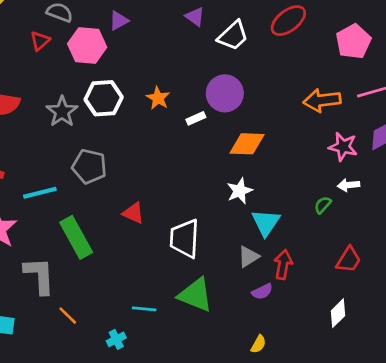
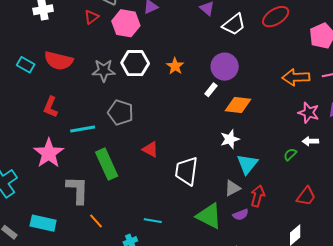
gray star: (62, 112) -> (104, 70), turned 30
white rectangle: (196, 118) -> (211, 90), moved, turned -32
green triangle: (195, 295) -> (209, 216), moved

